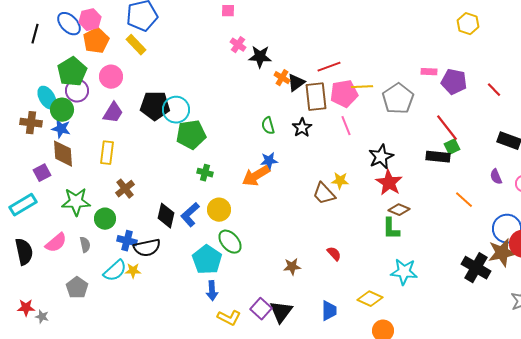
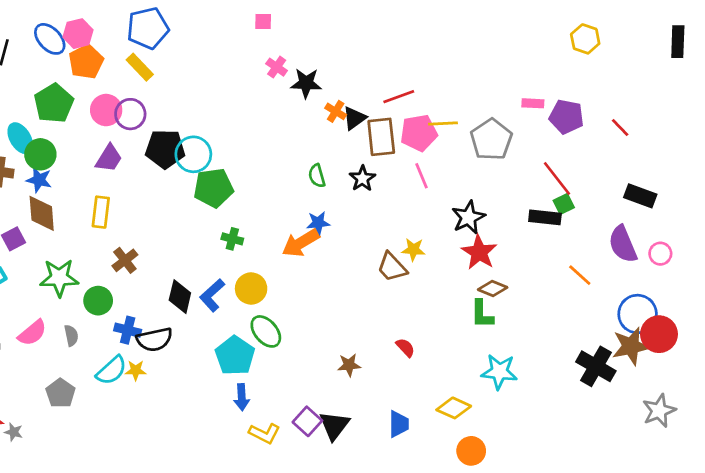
purple circle: (77, 91) -> (130, 114), moved
purple semicircle: (496, 177) -> (623, 244), size x1.8

